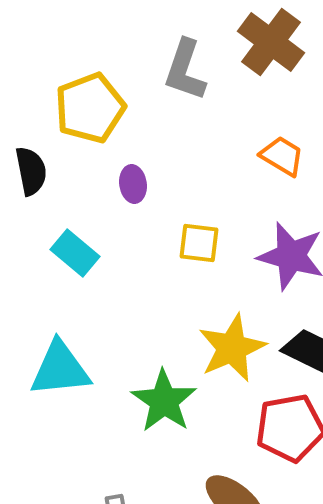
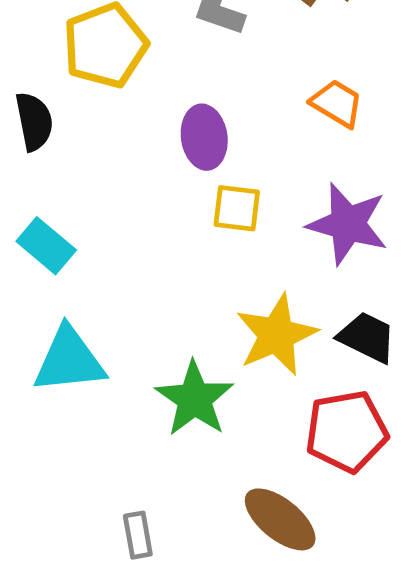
purple ellipse: (133, 184) -> (204, 137), moved, size x1.4
cyan rectangle: (75, 253) -> (46, 246), moved

